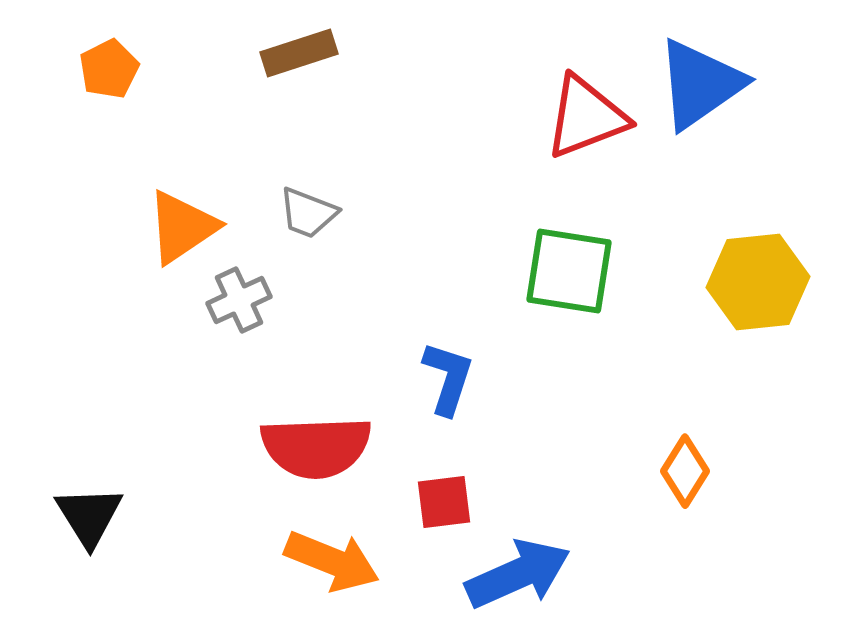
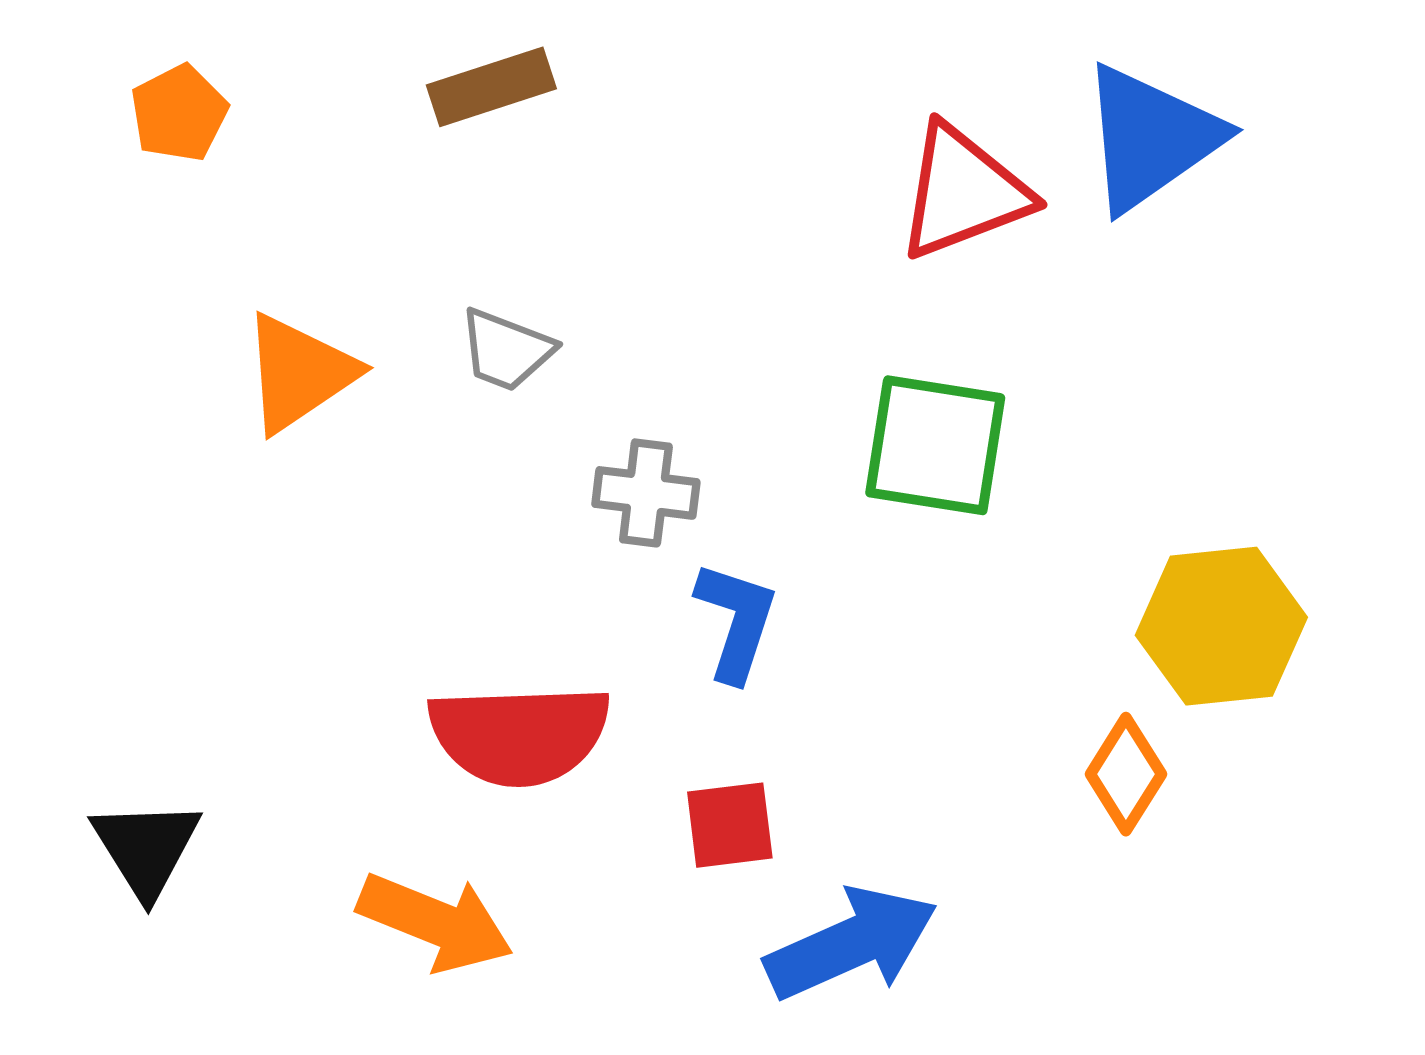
yellow hexagon: (758, 282) -> (1221, 626), moved
gray cross: (239, 300) -> (646, 493), moved, turned 32
orange arrow: (332, 561) -> (435, 922), moved

